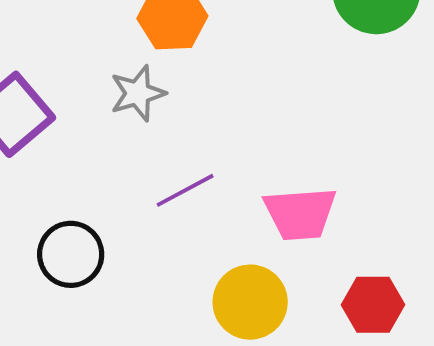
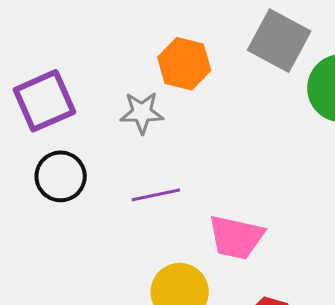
black circle: (71, 254) -> (61, 176), moved

